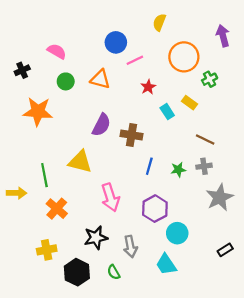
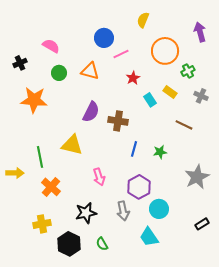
gray cross: (204, 166) -> (201, 96), moved, turned 32
pink arrow: (110, 197) -> (99, 177), size x0.7
gray arrow: (130, 247) -> (123, 211), moved

